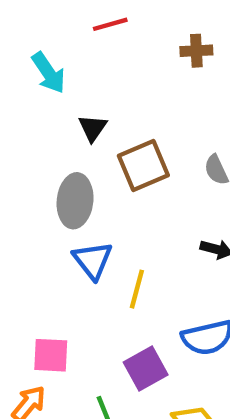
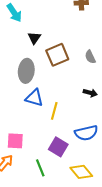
blue triangle: (93, 260) -> (34, 98), turned -36
purple square: (146, 368) -> (58, 147), turned -30

